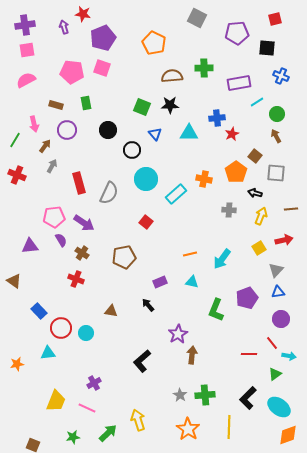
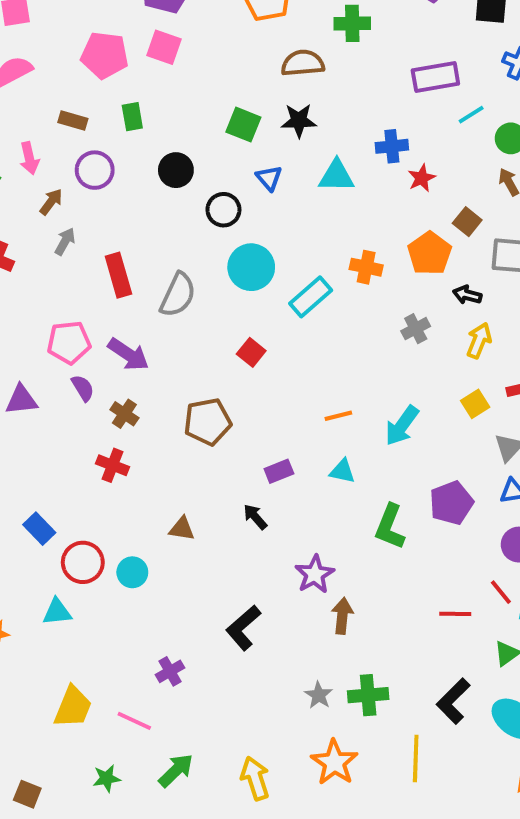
green cross: (204, 68) -> (352, 23), moved
gray cross: (229, 210) -> (416, 329), turned -32
purple cross: (94, 383) -> (170, 671), moved
yellow arrow: (138, 420) -> (255, 778), moved

